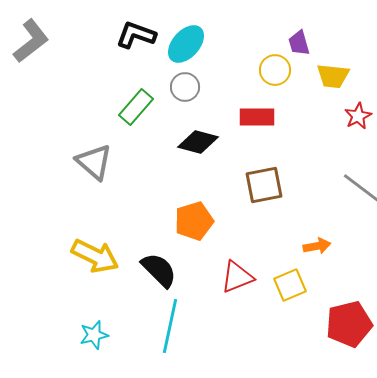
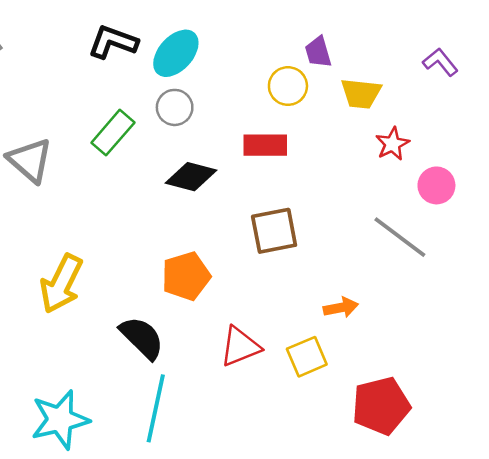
gray triangle: (94, 162) -> (30, 160), moved
yellow arrow: (95, 256) -> (61, 284), moved, turned 90
cyan star: (94, 335) -> (60, 420), size x1.6

